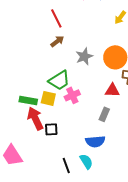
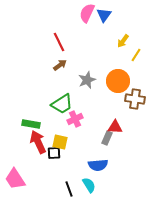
red triangle: (112, 90) -> (115, 127), moved
yellow square: (48, 98) -> (60, 142), moved

